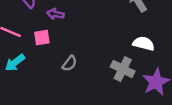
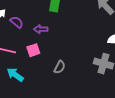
cyan arrow: (15, 63) -> (15, 75), turned 84

